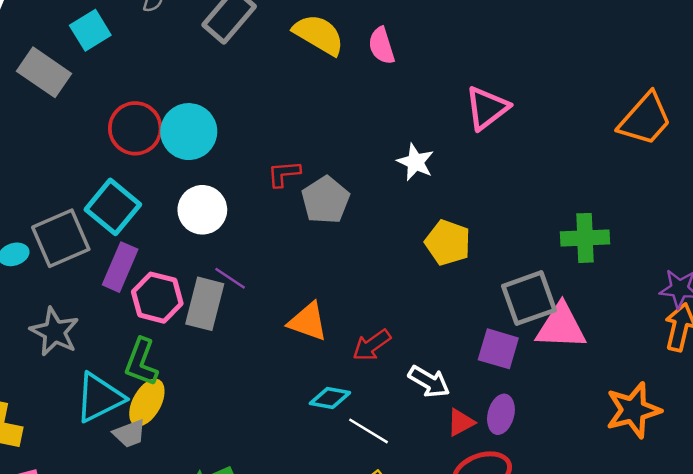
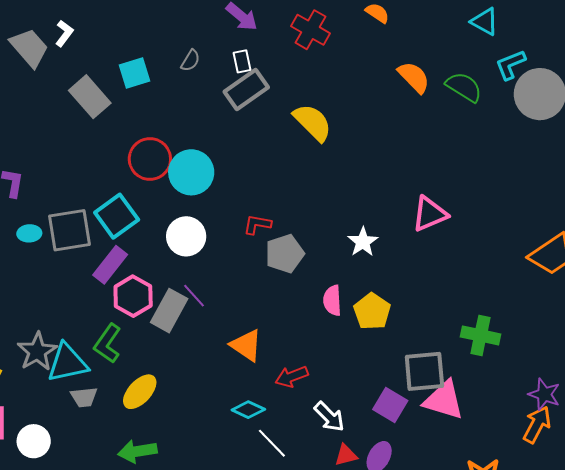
pink semicircle: (382, 46) -> (332, 300), moved
gray star: (55, 332) -> (37, 351), moved
yellow ellipse: (147, 403) -> (140, 392), moved

